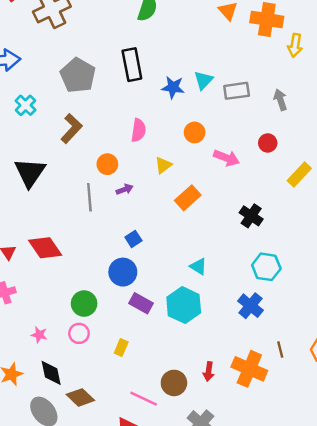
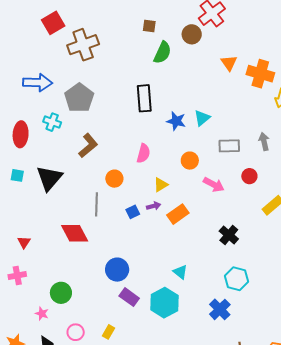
gray pentagon: (78, 75) -> (79, 98), moved
gray rectangle: (237, 91) -> (229, 146), moved
cyan cross: (26, 105) -> (52, 122), turned -30
purple arrow: (125, 189) -> (154, 206), moved
blue square: (133, 239) -> (133, 212), moved
red diamond: (45, 248) -> (75, 233), moved
green circle: (84, 304) -> (61, 293), moved
pink circle: (79, 333) -> (76, 332), moved

